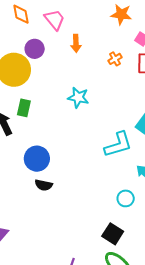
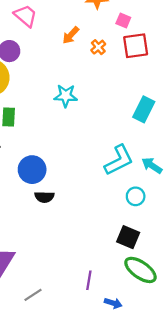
orange arrow: (76, 43) -> (71, 35), moved, turned 54
cyan L-shape: (118, 145) -> (119, 160), moved

